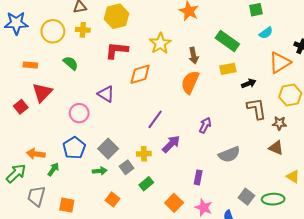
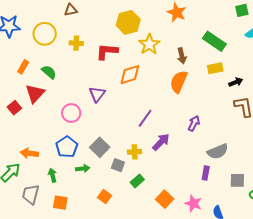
yellow hexagon: (116, 16) -> (128, 22), moved
yellow cross: (83, 30) -> (76, 43), moved
green semicircle: (71, 63) -> (49, 72), moved
orange rectangle: (30, 65) -> (23, 67), turned -64
purple triangle: (106, 94) -> (97, 94), turned 36
gray square: (127, 167) -> (118, 165), turned -32
green arrow: (53, 169) -> (52, 175), moved, turned -48
green arrow: (100, 171) -> (83, 169), moved
purple rectangle: (198, 177) -> (206, 173), moved
gray square: (246, 197) -> (237, 180), moved, turned -35

